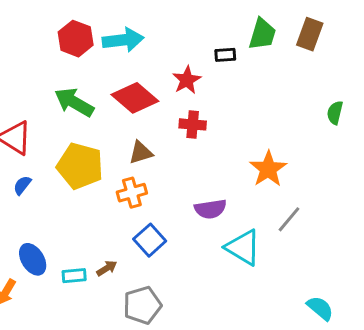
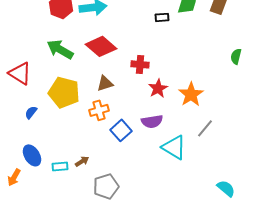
red star: (187, 80) -> (158, 88), moved
blue semicircle: (22, 185) -> (31, 112), moved
blue square: (150, 240) -> (121, 130), moved

